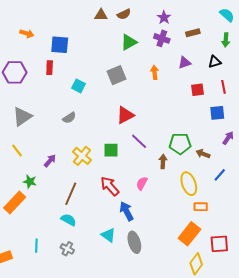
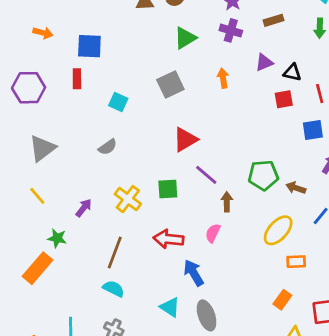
black triangle: (215, 62) -> (292, 72), moved, turned 32
brown arrow: (163, 161) -> (227, 202), moved
yellow ellipse: (189, 184) -> (278, 230), turned 65
red arrow: (110, 186) -> (169, 239), turned -40
orange rectangle: (189, 234) -> (282, 300), size x0.6

